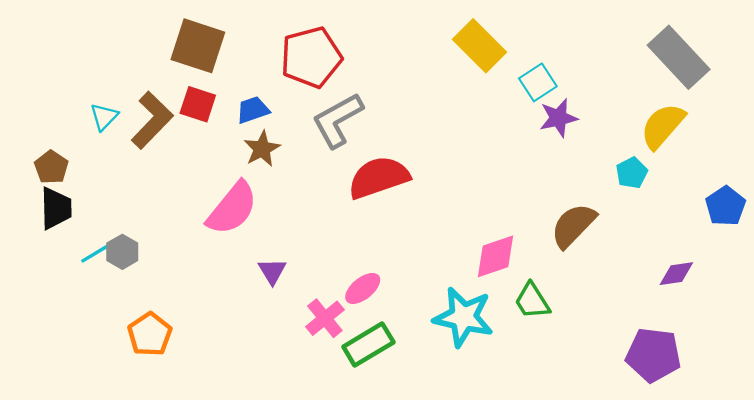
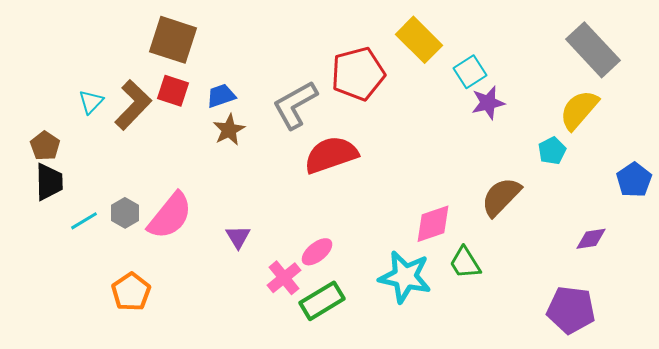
red pentagon: (311, 57) -> (358, 74), moved
pink semicircle: (232, 208) -> (170, 216), moved
gray hexagon: (122, 252) -> (125, 213), moved

